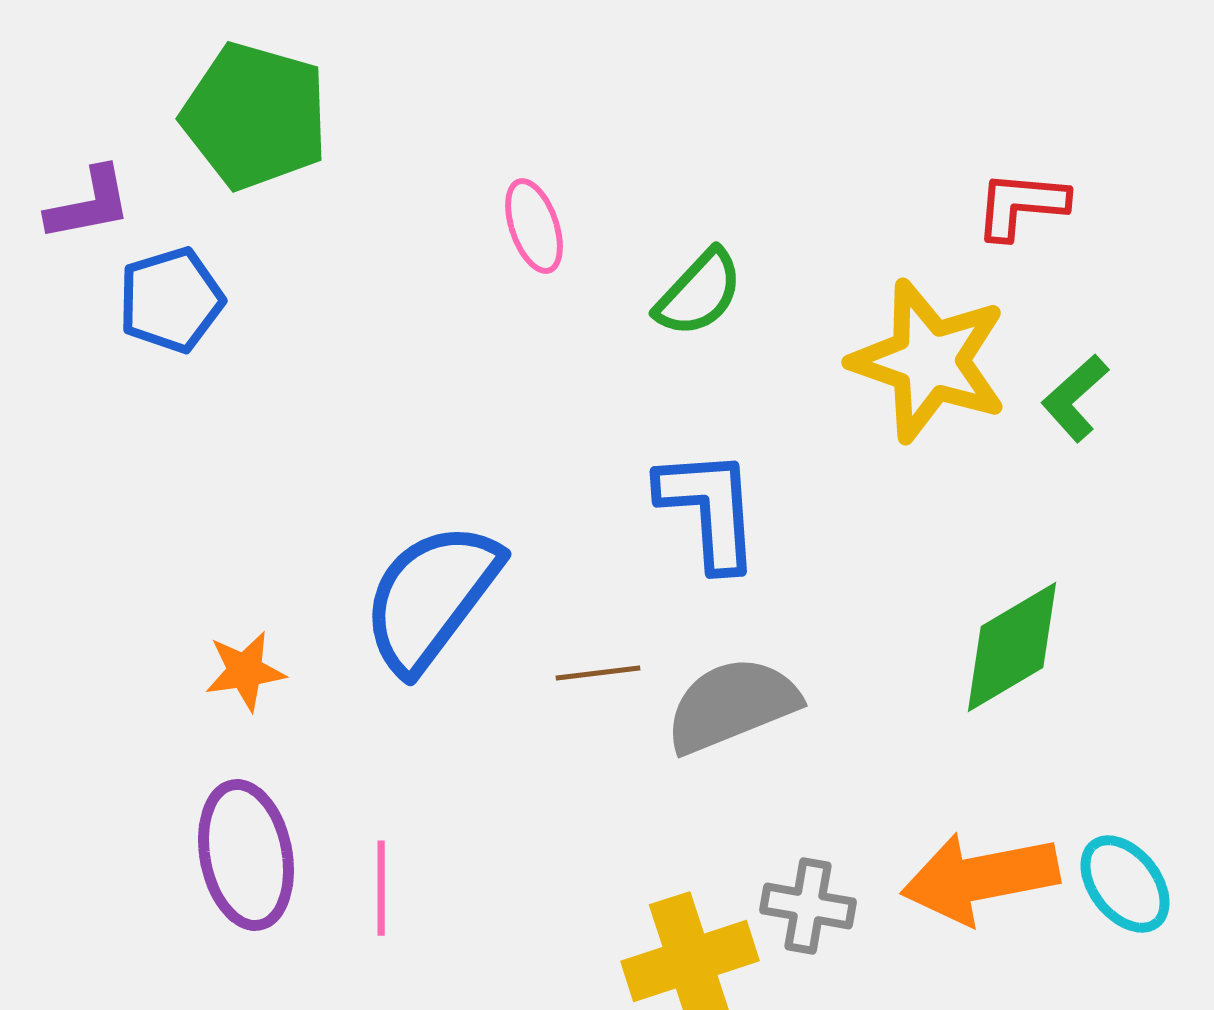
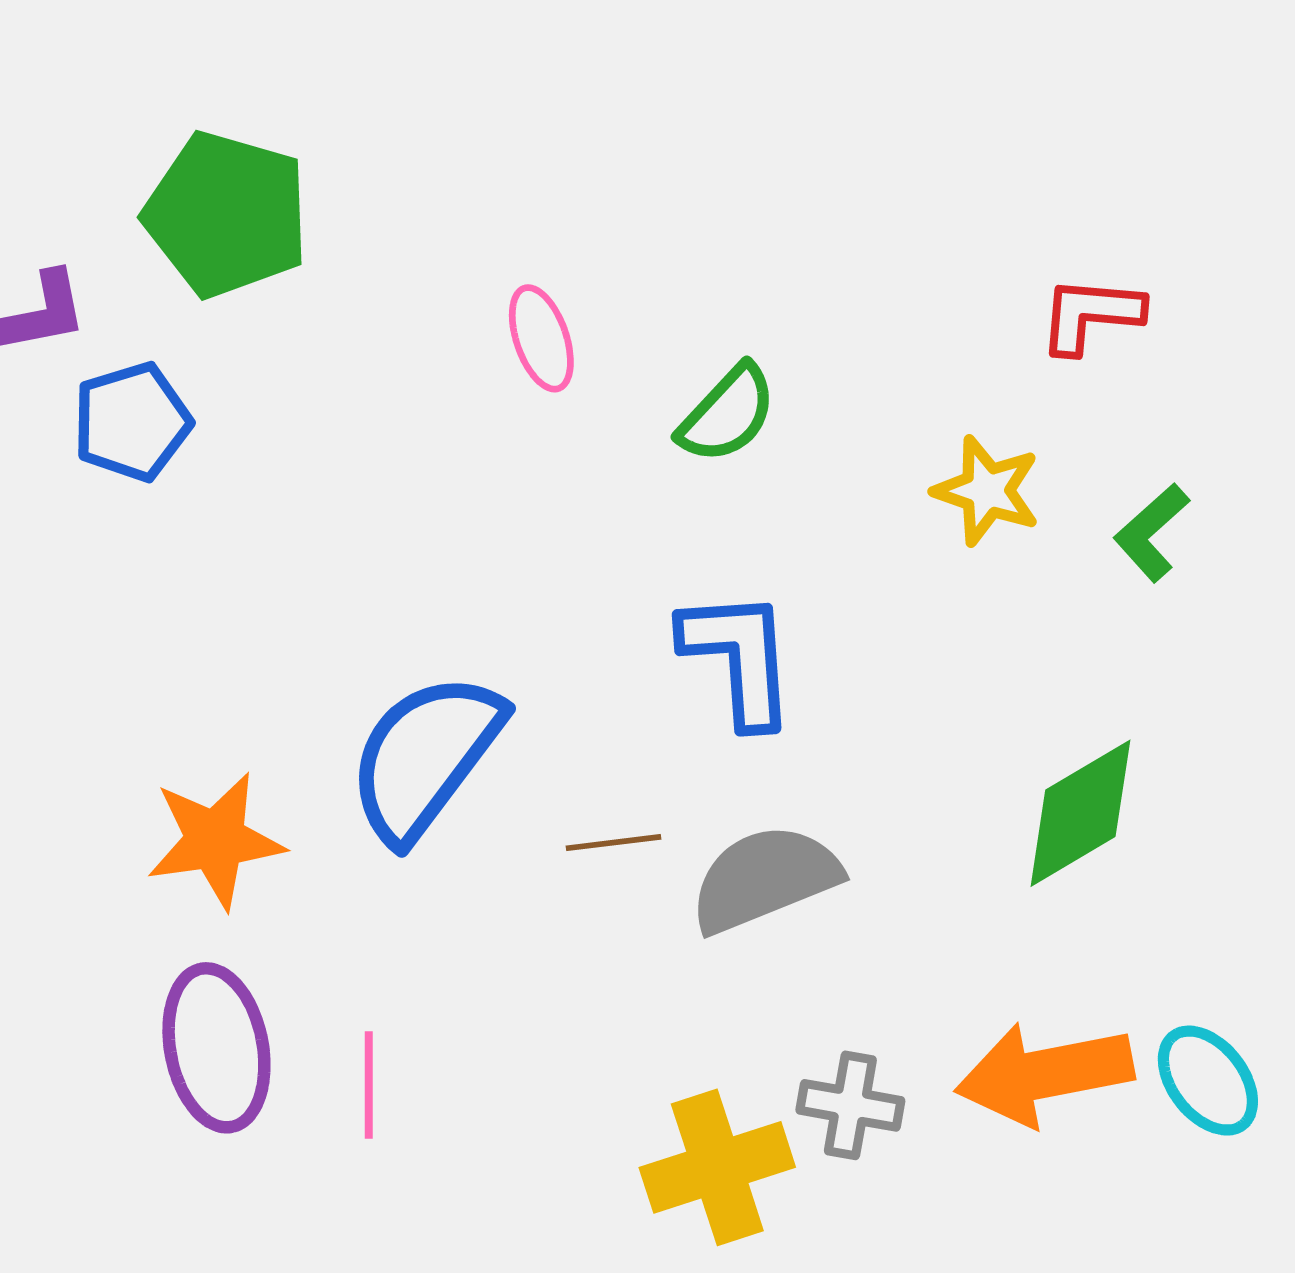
yellow star: (929, 361) -> (987, 491), size x0.6
orange star: (245, 671) -> (215, 840), size x1.5

